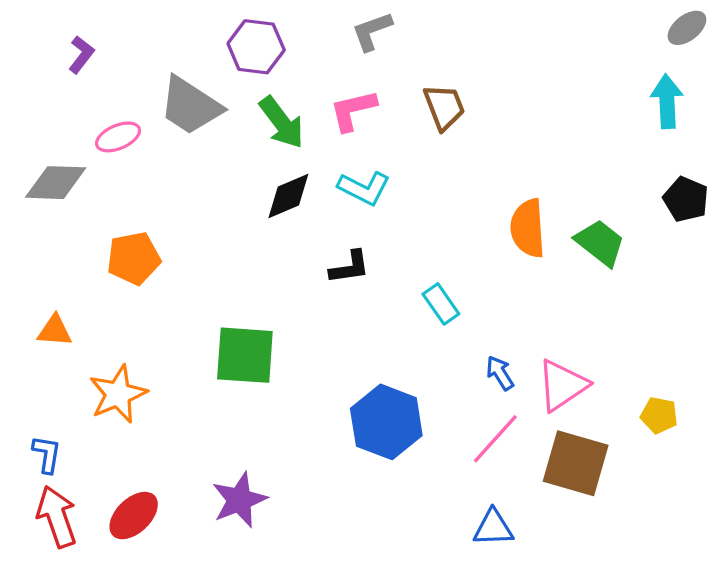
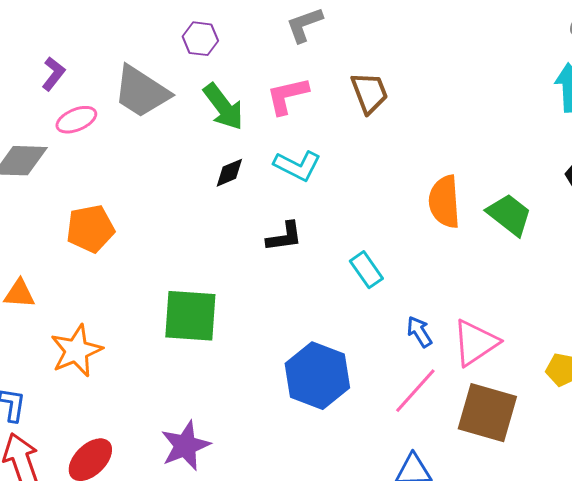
purple hexagon: (256, 47) -> (200, 39), size x0.7
purple L-shape: (81, 55) -> (53, 74), moved
black diamond: (288, 196) -> (229, 173), size x0.7

